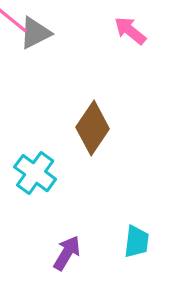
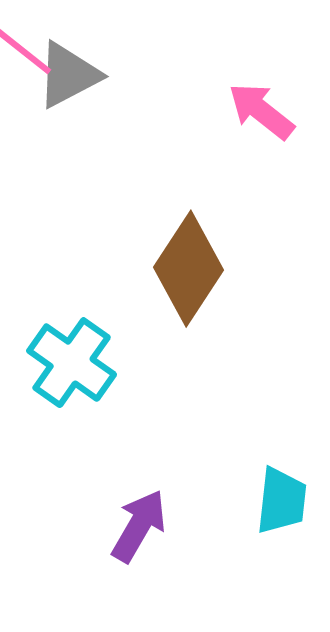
pink arrow: (130, 31) -> (261, 111), moved

